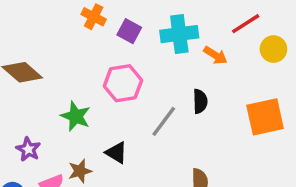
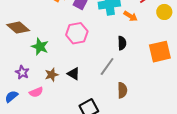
green star: (76, 116) -> (40, 47), moved
gray line: (164, 121) -> (107, 67), moved
brown star: (80, 171) -> (52, 75), moved

